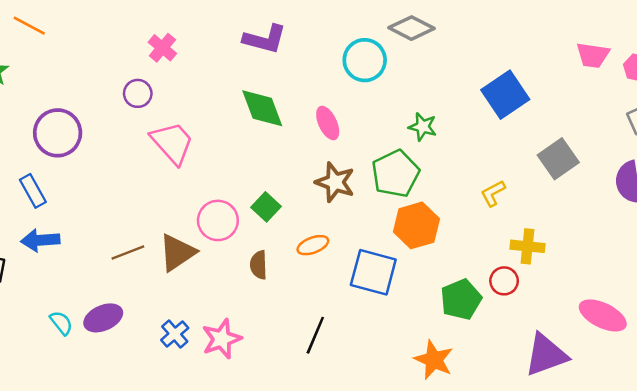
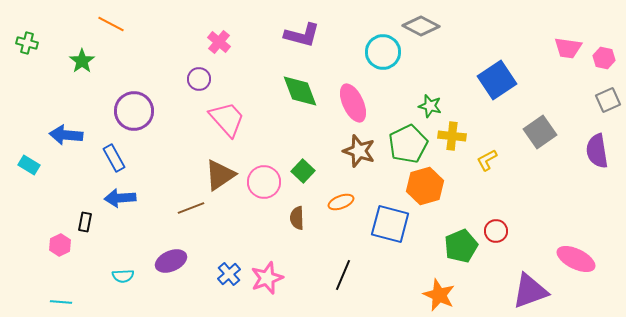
pink ellipse: (328, 123) -> (353, 103), size x1.4
yellow cross: (527, 246) -> (452, 136), moved
brown triangle: (177, 253) -> (220, 175), moved
cyan semicircle: (61, 323) -> (123, 276), moved, turned 125

